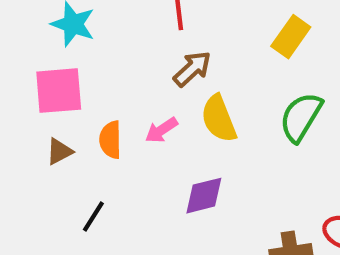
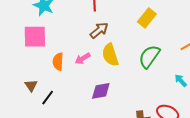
brown triangle: (59, 151) -> (31, 86), moved, turned -40

